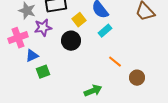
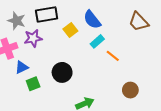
black circle: (71, 41) -> (62, 72), moved
orange line: (115, 62) -> (113, 56), moved

